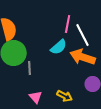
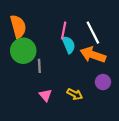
pink line: (68, 24) -> (64, 31), moved
cyan semicircle: (59, 47) -> (69, 45), turned -72

